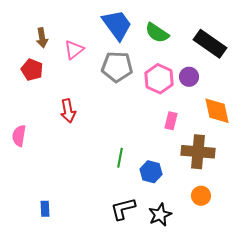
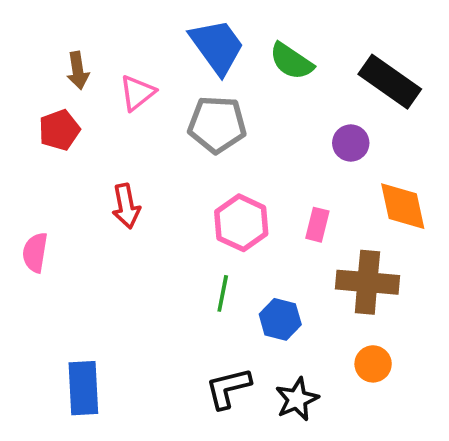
red pentagon: (32, 70) -> (59, 130), turned 30
pink hexagon: (159, 79) -> (241, 223), moved
blue rectangle: (45, 209) -> (83, 388), size x1.8

